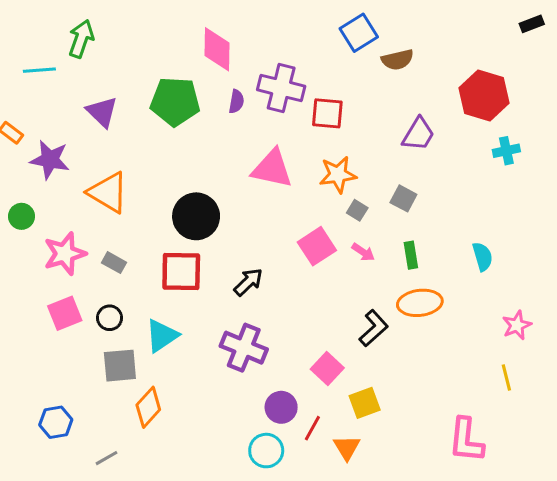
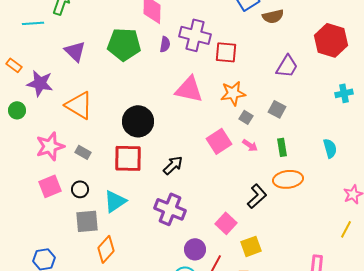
cyan cross: (506, 151) -> (344, 93), moved
green circle: (22, 216) -> (17, 110), moved
yellow line: (506, 377) -> (346, 229), turned 42

